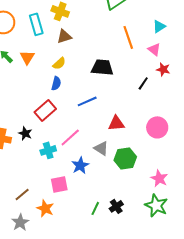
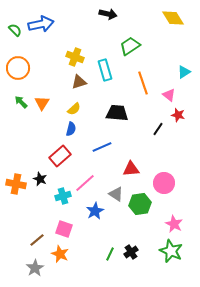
cyan rectangle: (36, 24) -> (105, 70), moved
cyan triangle: (159, 26) -> (184, 72), moved
pink circle: (157, 127) -> (164, 183), moved
pink square: (59, 184) -> (64, 229), moved, turned 30

